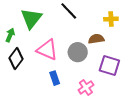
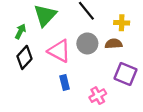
yellow cross: (111, 19) -> (122, 23), moved
gray circle: (78, 52) -> (87, 43), moved

